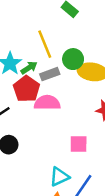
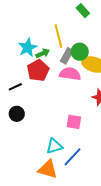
gray rectangle: (50, 74) -> (67, 56), moved, turned -49
pink semicircle: (47, 103) -> (70, 74), moved

